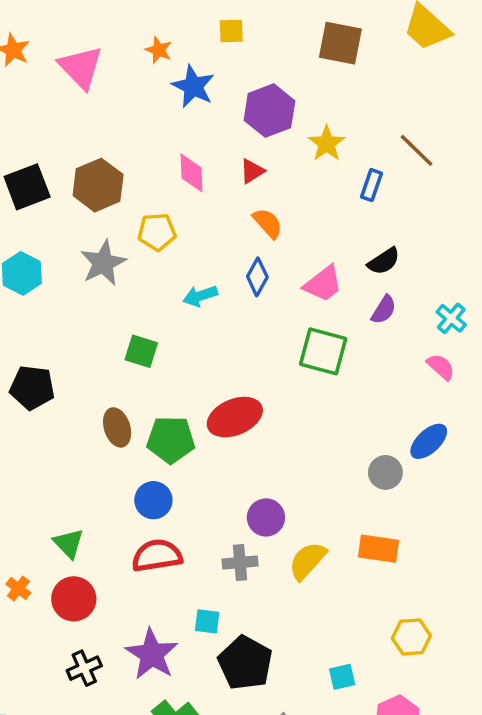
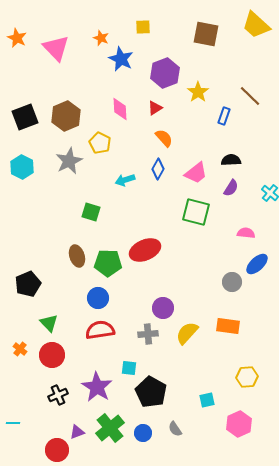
yellow pentagon: (157, 232) -> (100, 143), turned 30
black semicircle: (384, 261) -> (231, 160), turned -150
pink semicircle: (441, 367) -> (246, 233), moved, turned -36
black pentagon: (32, 388) -> (28, 284), moved, turned -30

